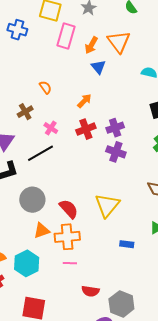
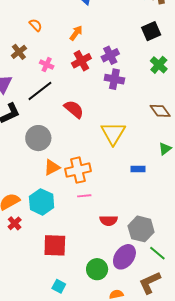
red semicircle: (69, 209) -> (74, 109), moved

